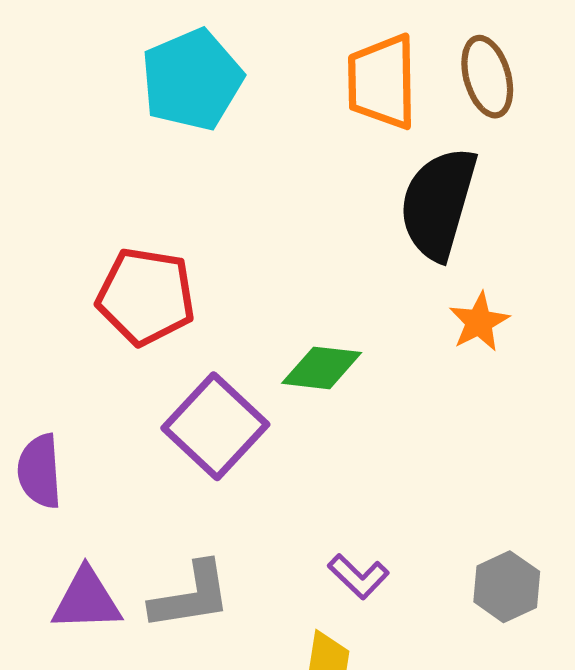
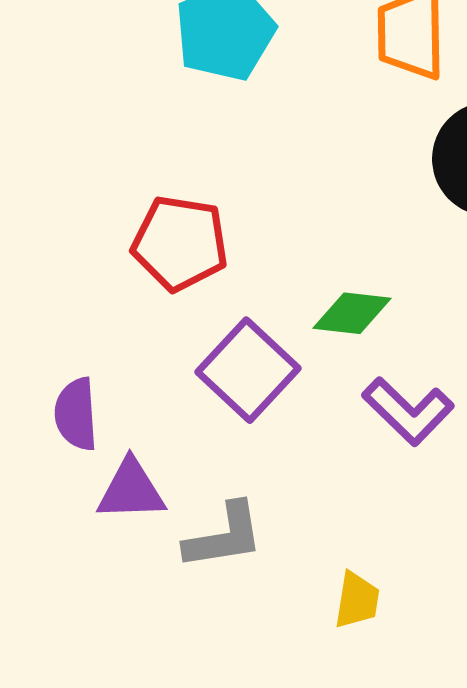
purple L-shape: (358, 576) -> (408, 411), moved, size x1.5
purple triangle: (87, 600) -> (131, 490), moved

